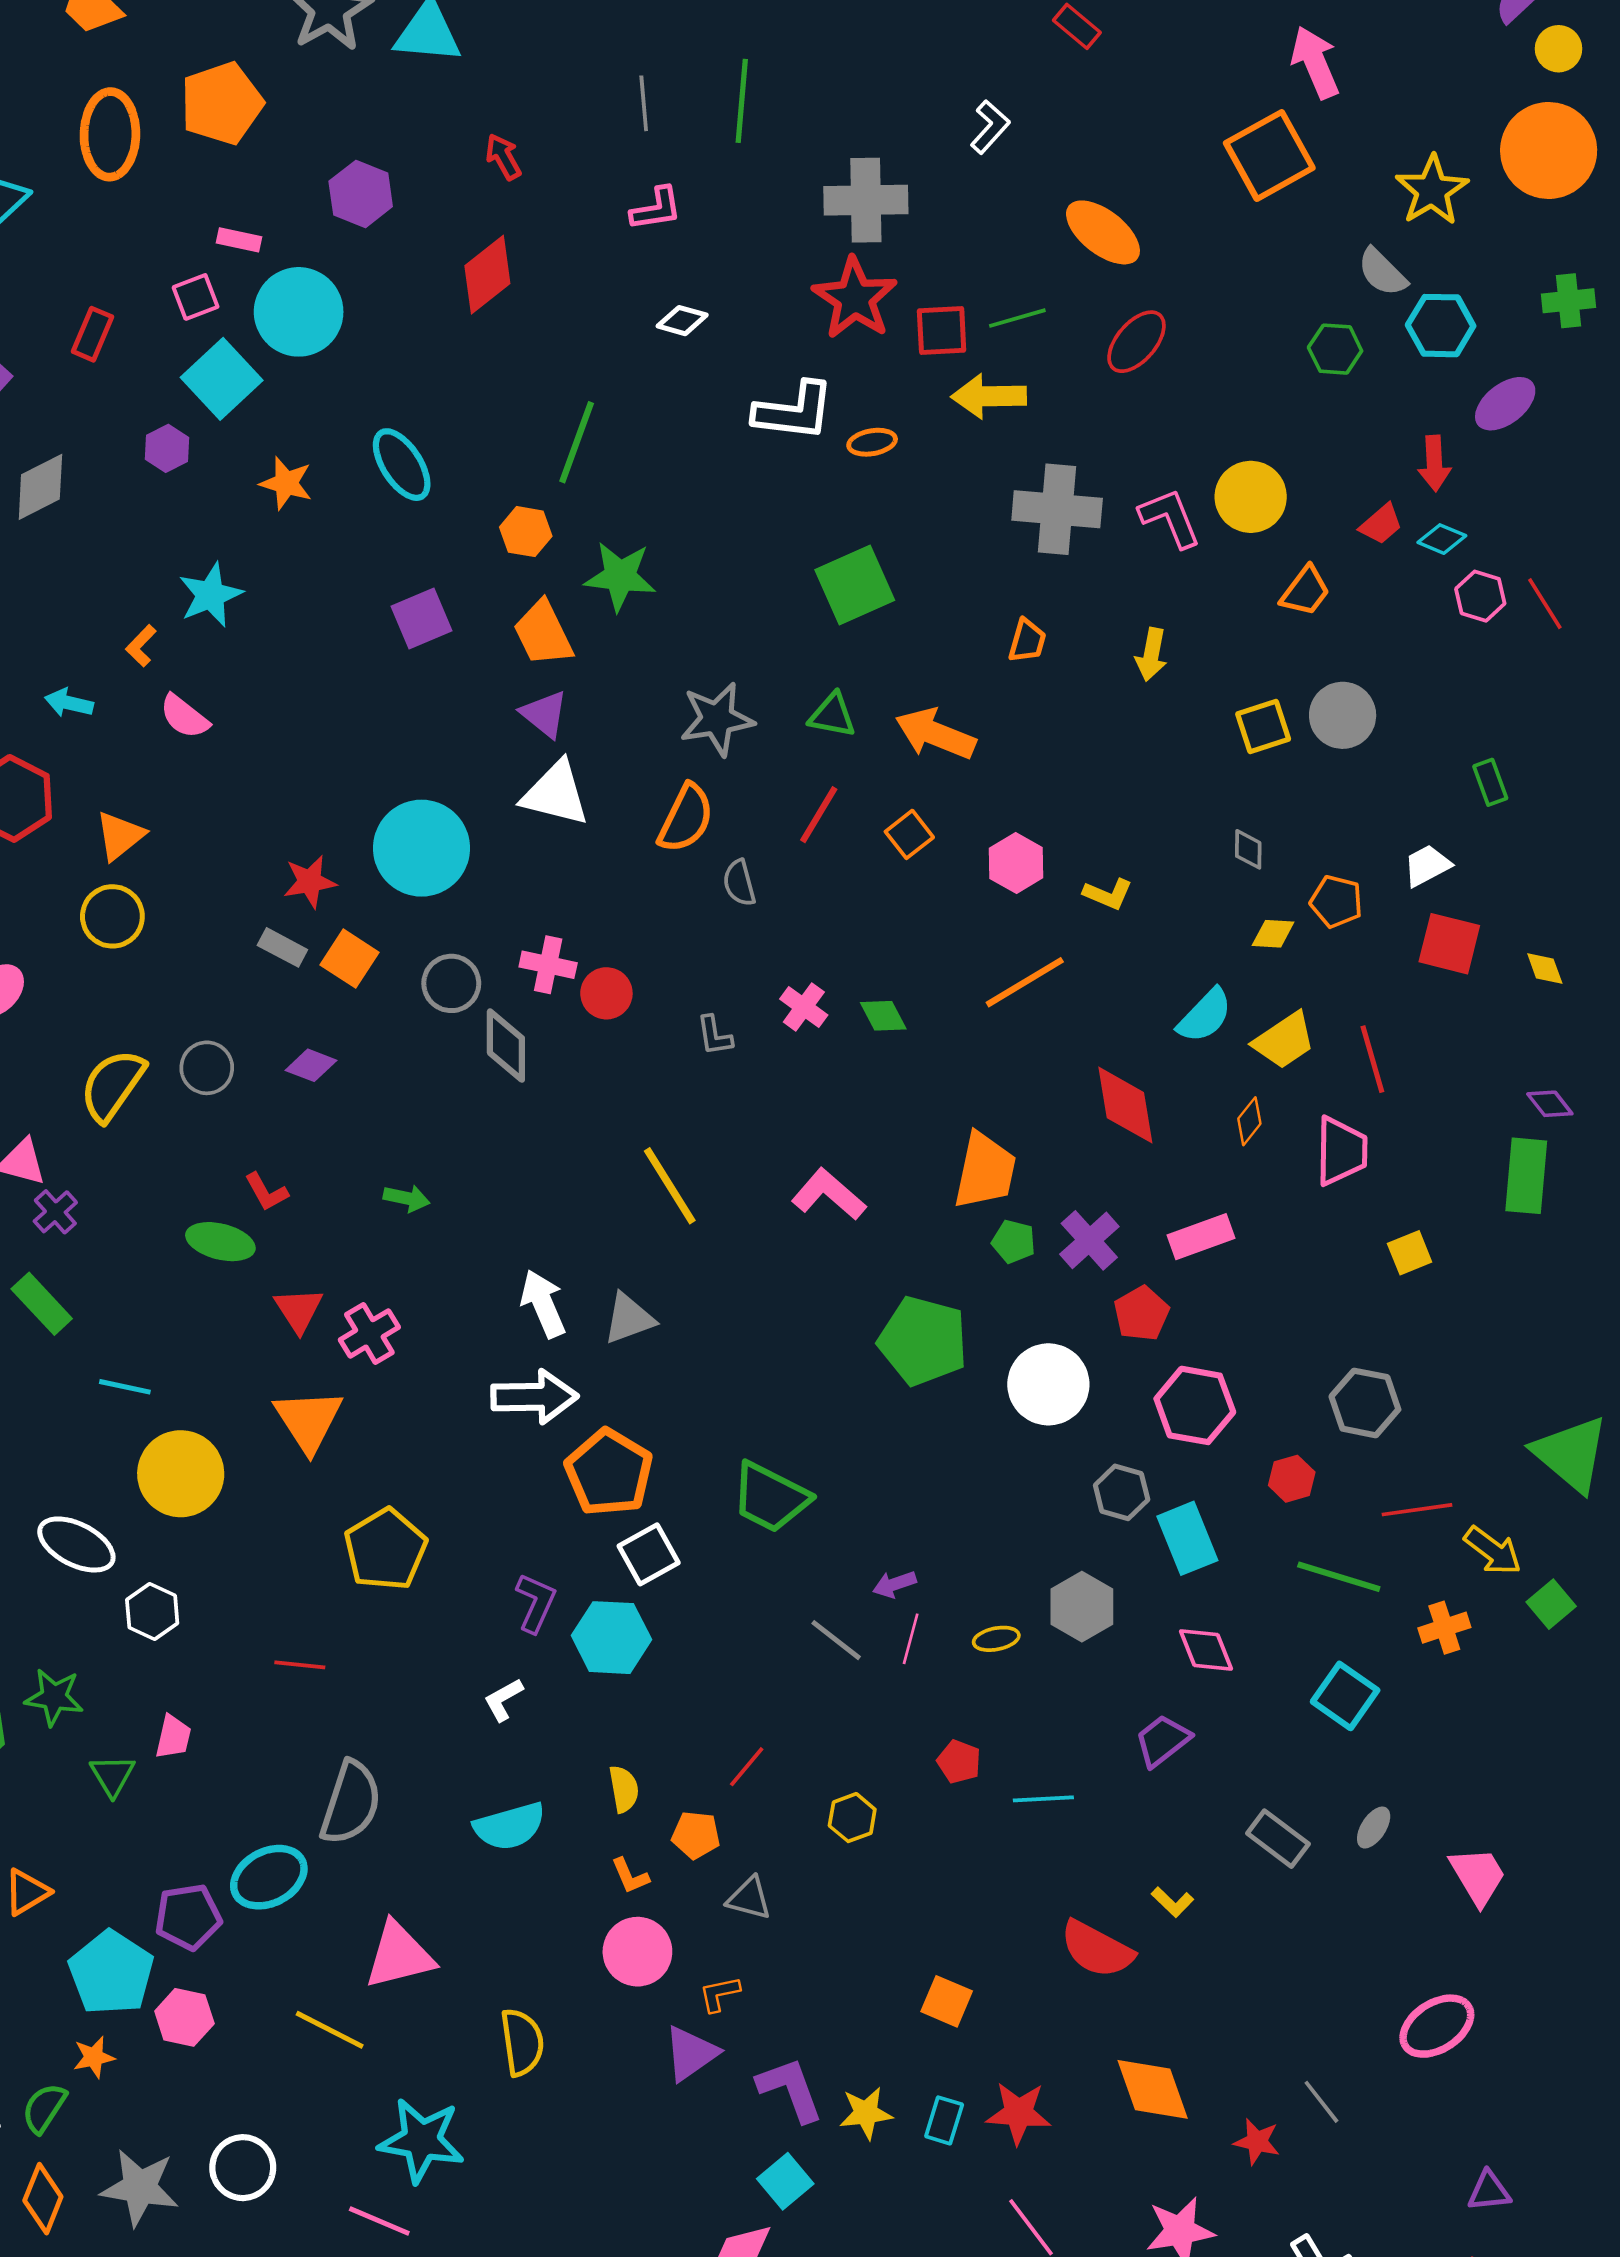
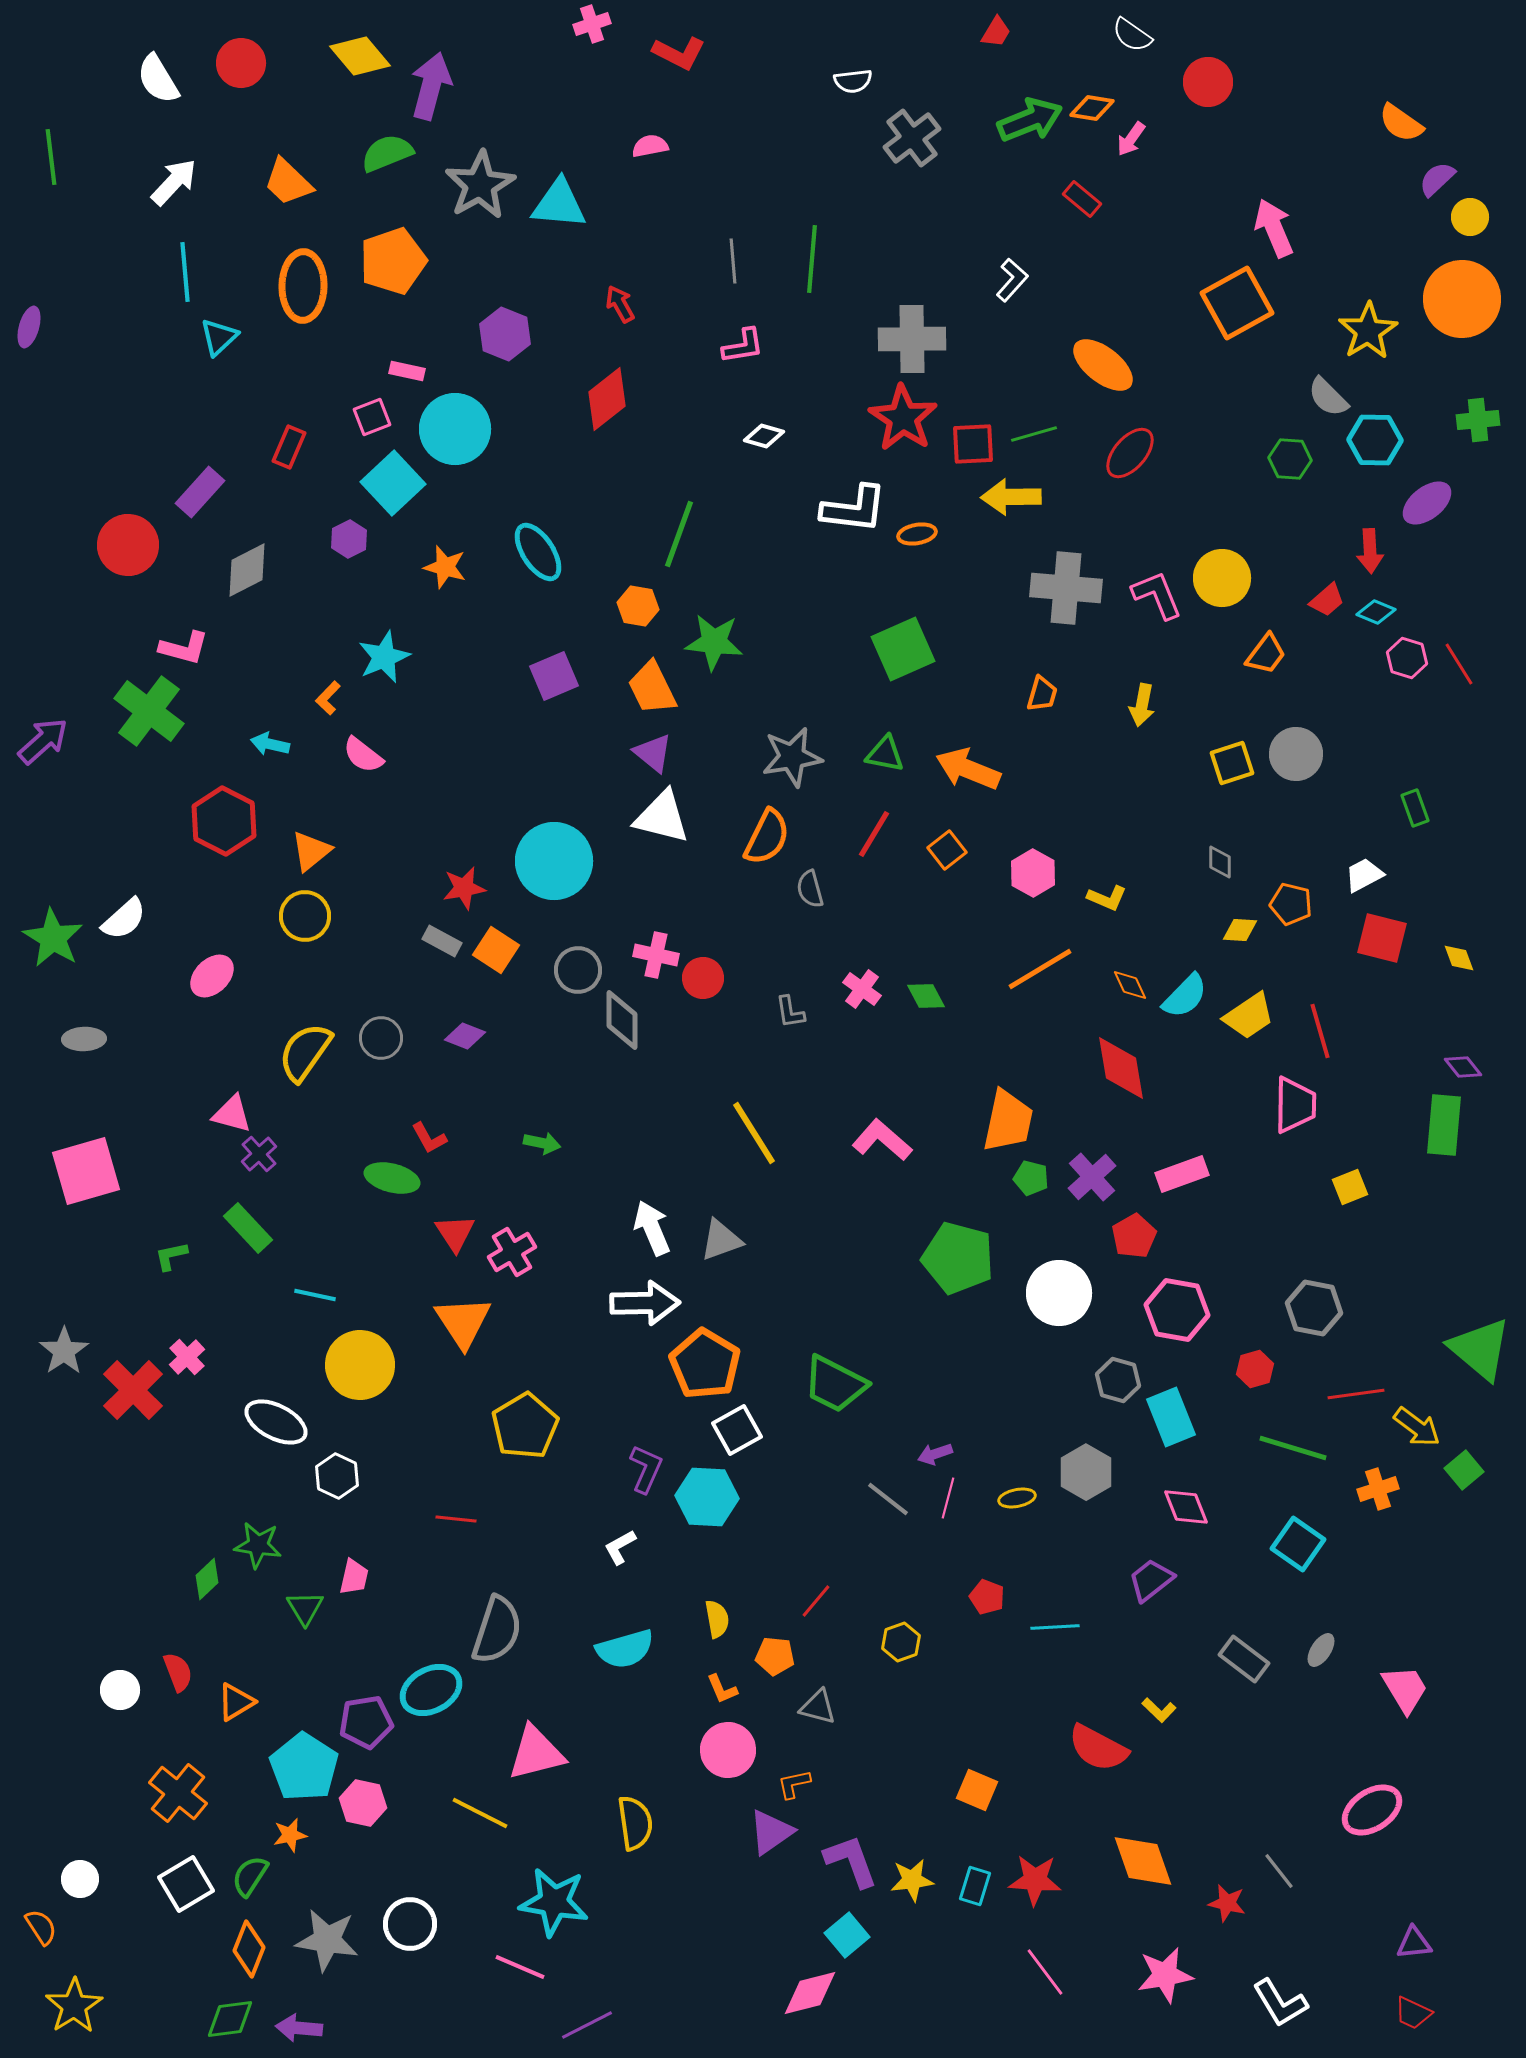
orange diamond: (1249, 1121) -> (1130, 985), moved, turned -63

